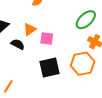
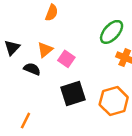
pink square: (47, 38) -> (66, 59), turned 32
orange hexagon: (83, 64) -> (114, 101), moved

